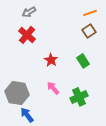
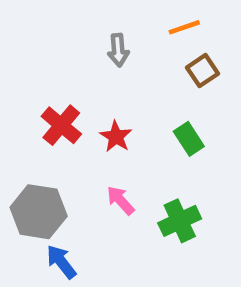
gray arrow: (29, 12) -> (118, 50), moved, turned -64
orange line: (90, 13) -> (184, 27), moved
red cross: (27, 35) -> (61, 125), moved

